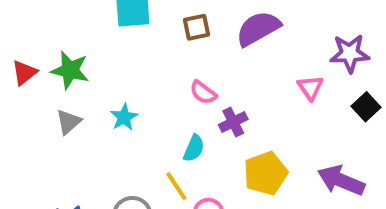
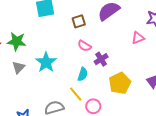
brown square: (197, 27) -> (79, 21), moved
pink triangle: (310, 87) -> (138, 38), turned 48
cyan star: (124, 117) -> (46, 62), size x1.5

